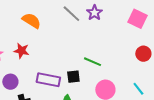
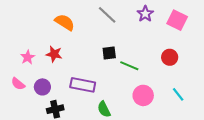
purple star: (94, 13) -> (145, 14), moved
red circle: (143, 54) -> (170, 57), moved
black square: (73, 77) -> (109, 53), moved

